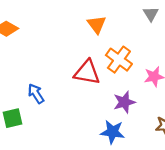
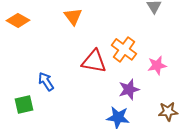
orange triangle: (97, 24) -> (73, 16), moved

